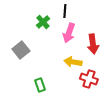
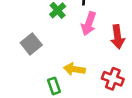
yellow arrow: (73, 62) -> (74, 69), moved

